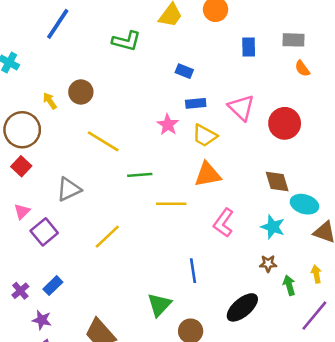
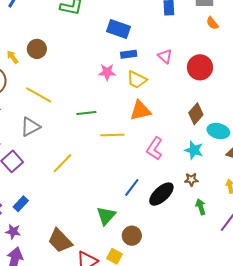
blue rectangle: (184, 71) -> (118, 29), size x1.6
pink triangle: (241, 108) -> (165, 56), size x0.7
pink star: (168, 125) -> (107, 72), turned -30
yellow line: (103, 141) -> (39, 95), moved
brown diamond: (277, 181) -> (196, 114), turned 60
blue line: (193, 271) -> (132, 187), turned 48
green arrow: (289, 285) -> (201, 207), moved
black ellipse: (242, 307) -> (161, 194), moved

